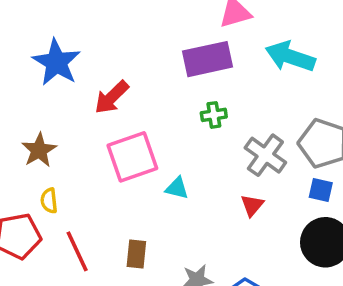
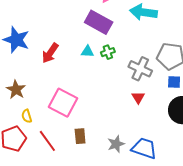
purple rectangle: (207, 59) -> (99, 22), turned 52
pink square: (132, 157) -> (63, 103), moved, turned -32
cyan triangle: (177, 188) -> (87, 52), moved

